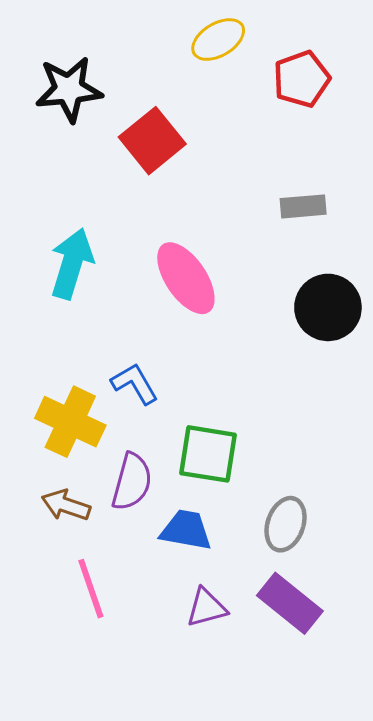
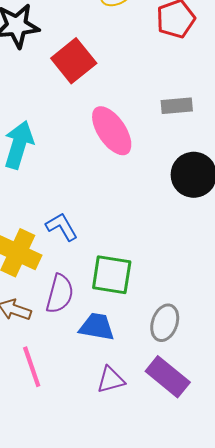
pink ellipse: (186, 278) -> (112, 131), moved

